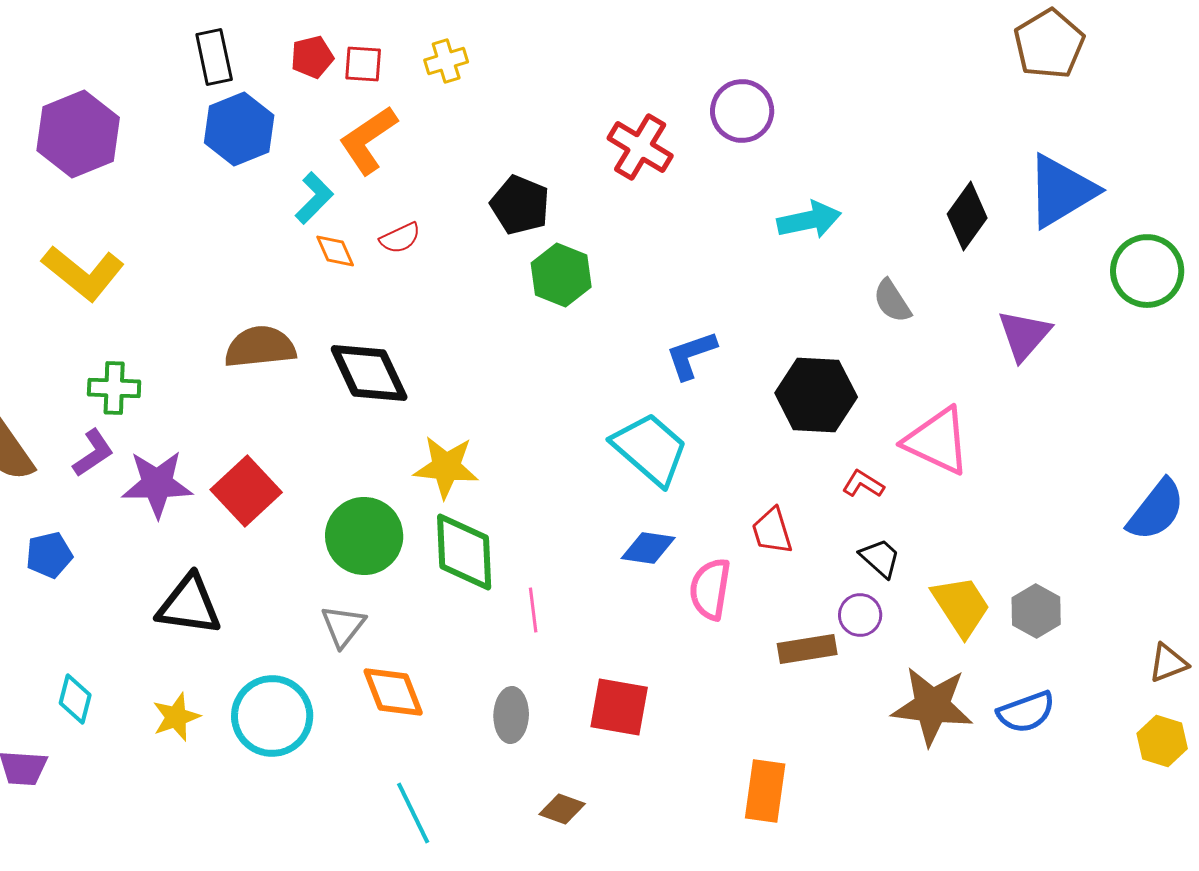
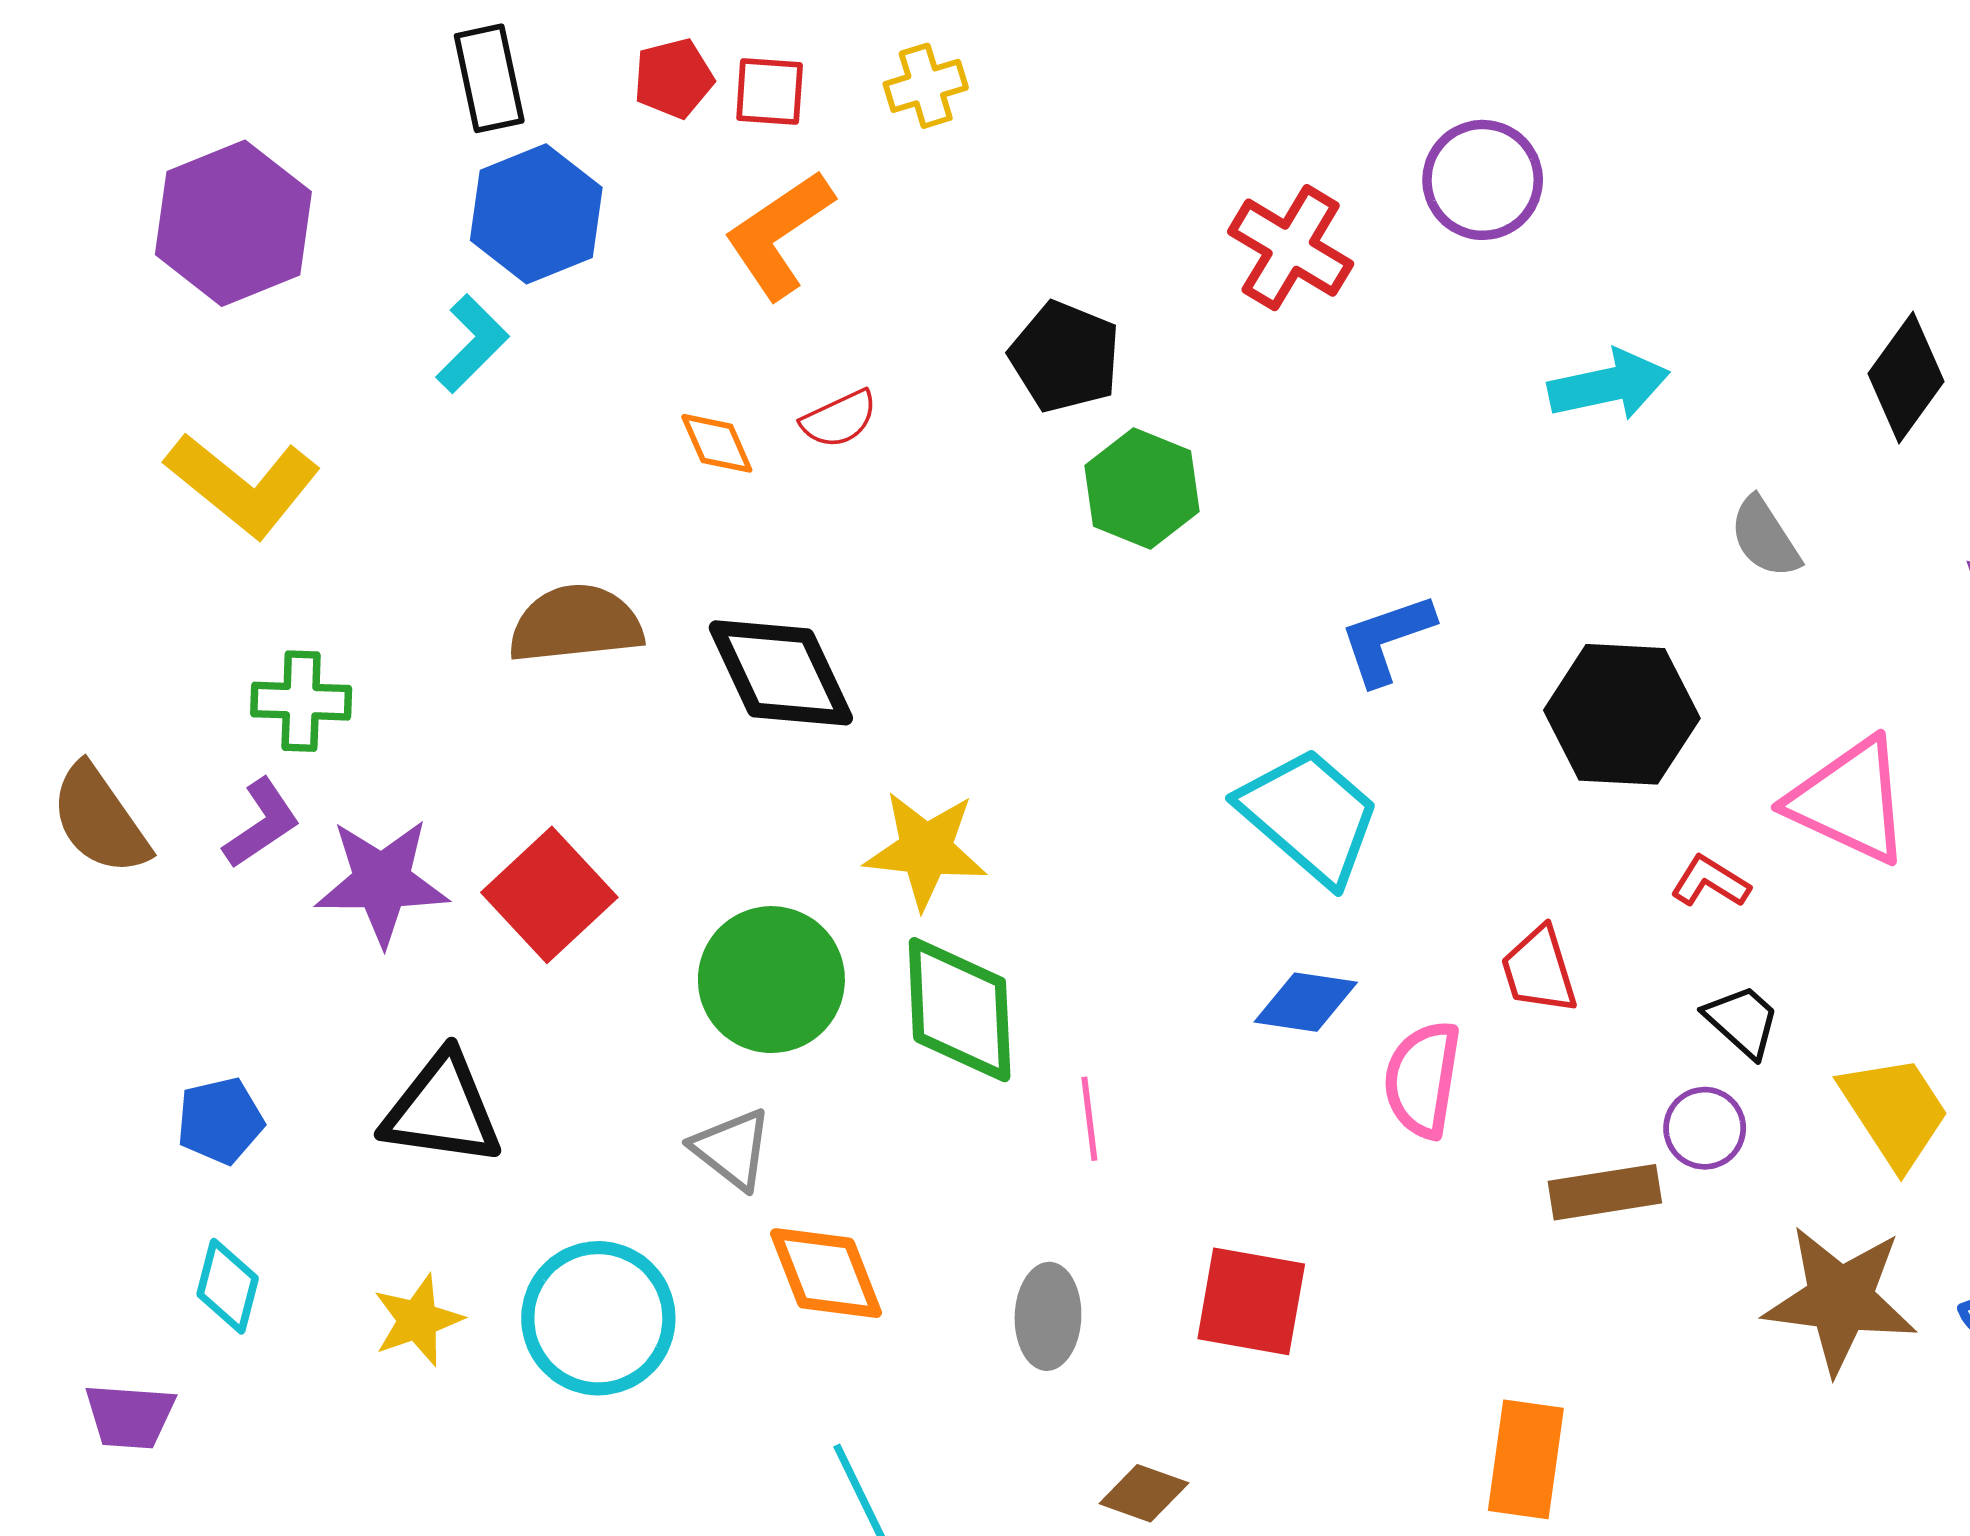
cyan L-shape: (314, 198) -> (472, 344), moved
blue pentagon: (49, 555) -> (220, 1121), moved
gray triangle: (343, 626) -> (732, 1149), turned -30

